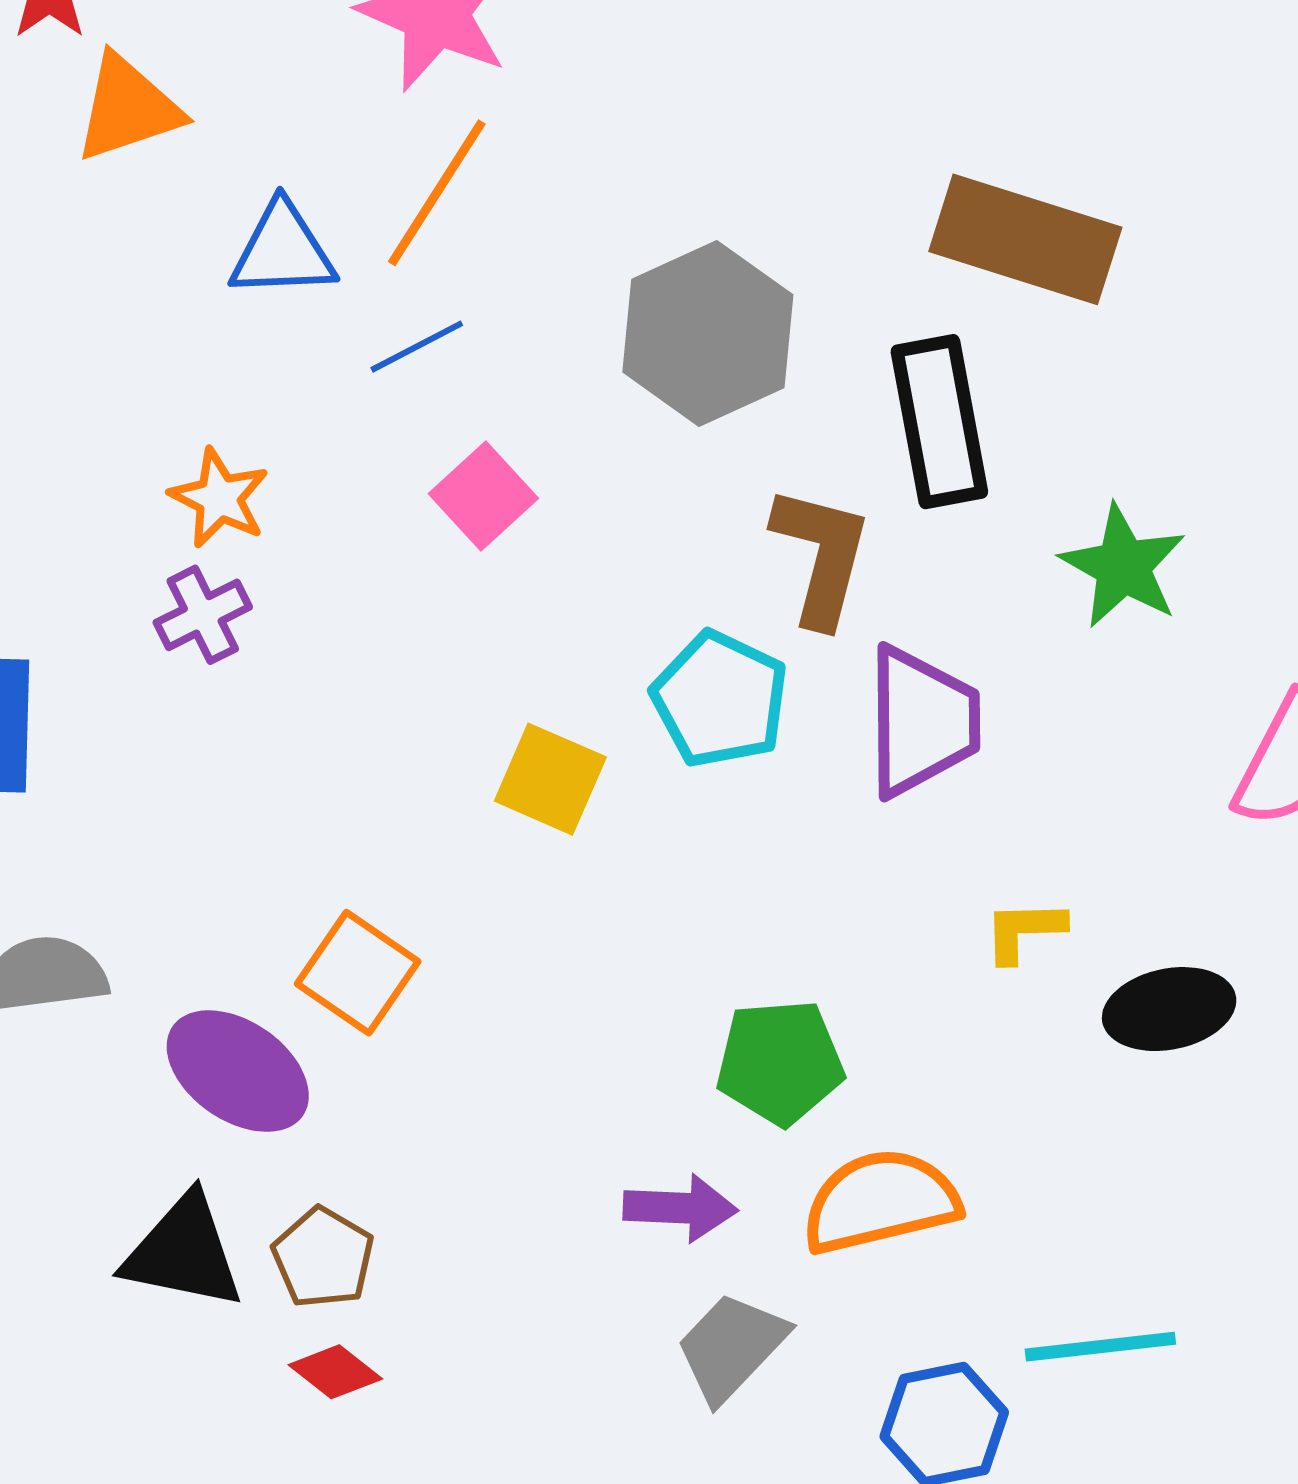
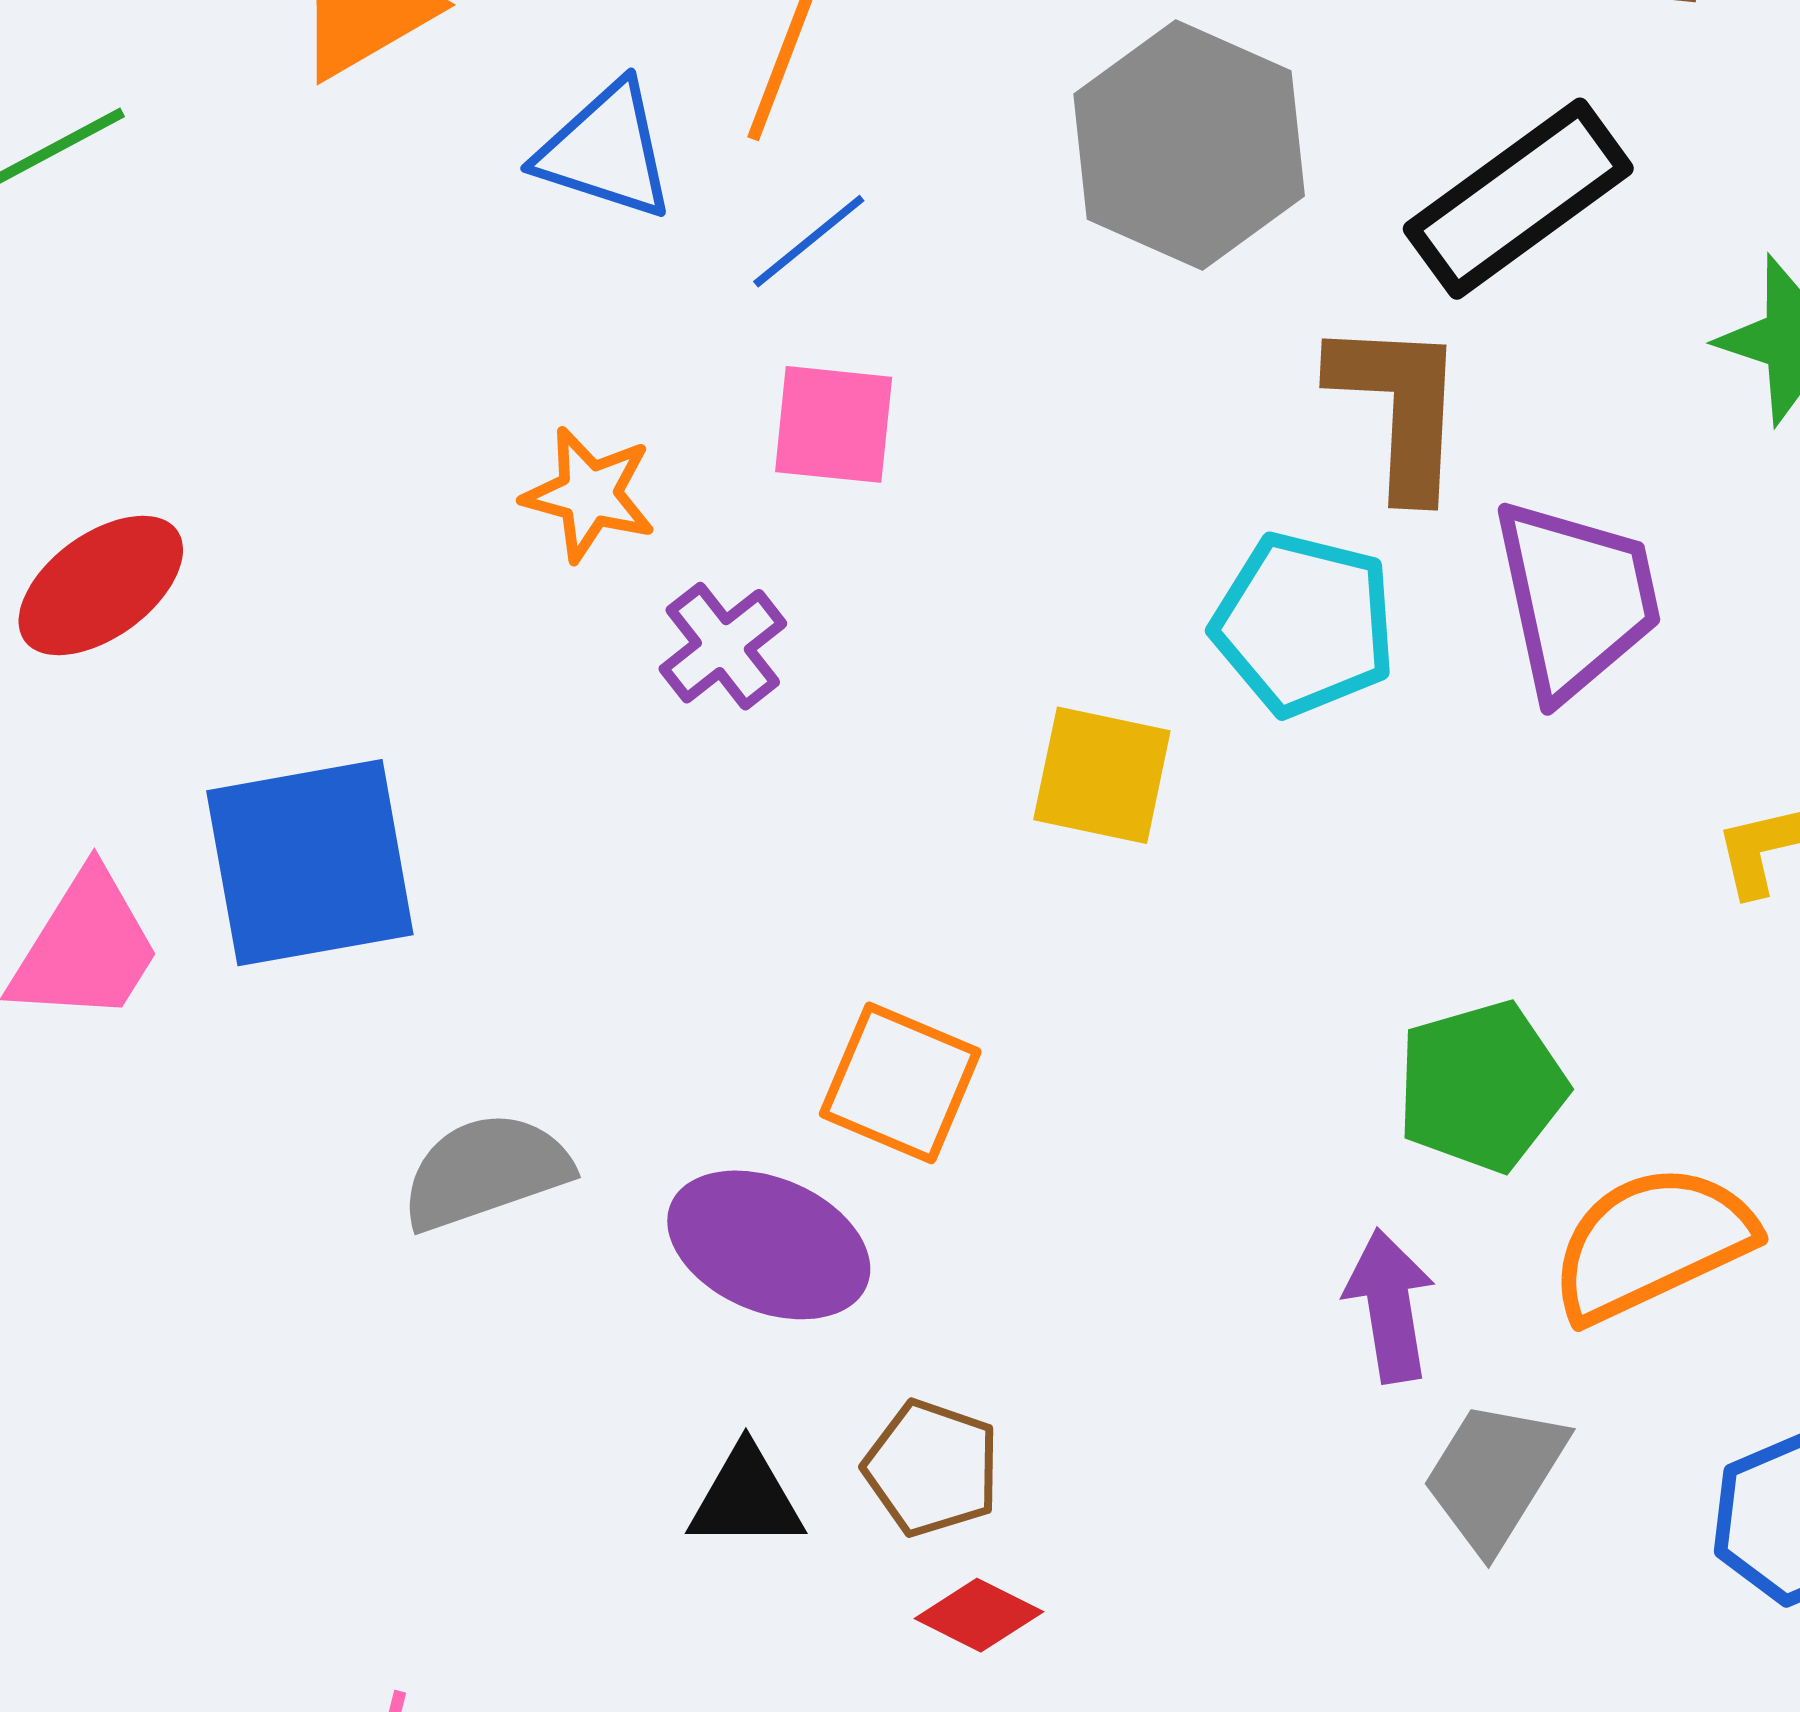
blue triangle: (282, 251) -> (606, 151), turned 32
black rectangle: (939, 422) -> (1518, 199), turned 76
pink square: (483, 496) -> (834, 424), moved, turned -30
purple cross: (203, 615) -> (723, 646), moved
purple arrow: (680, 1208) -> (1390, 1306), turned -90
black triangle: (183, 1252) -> (746, 1498), size x0.7

